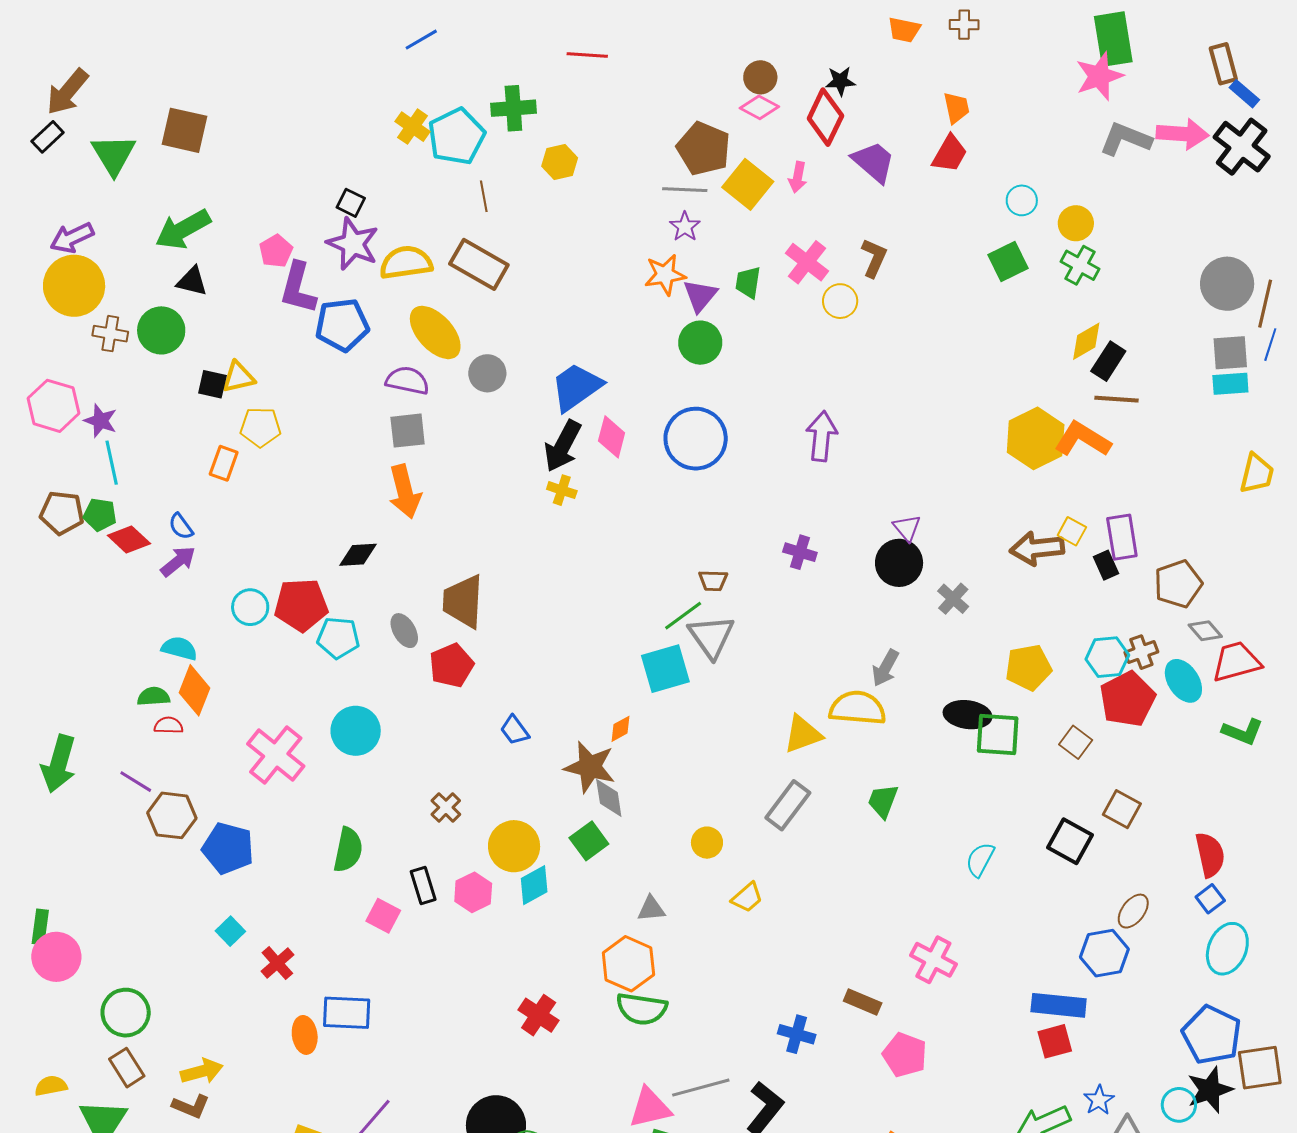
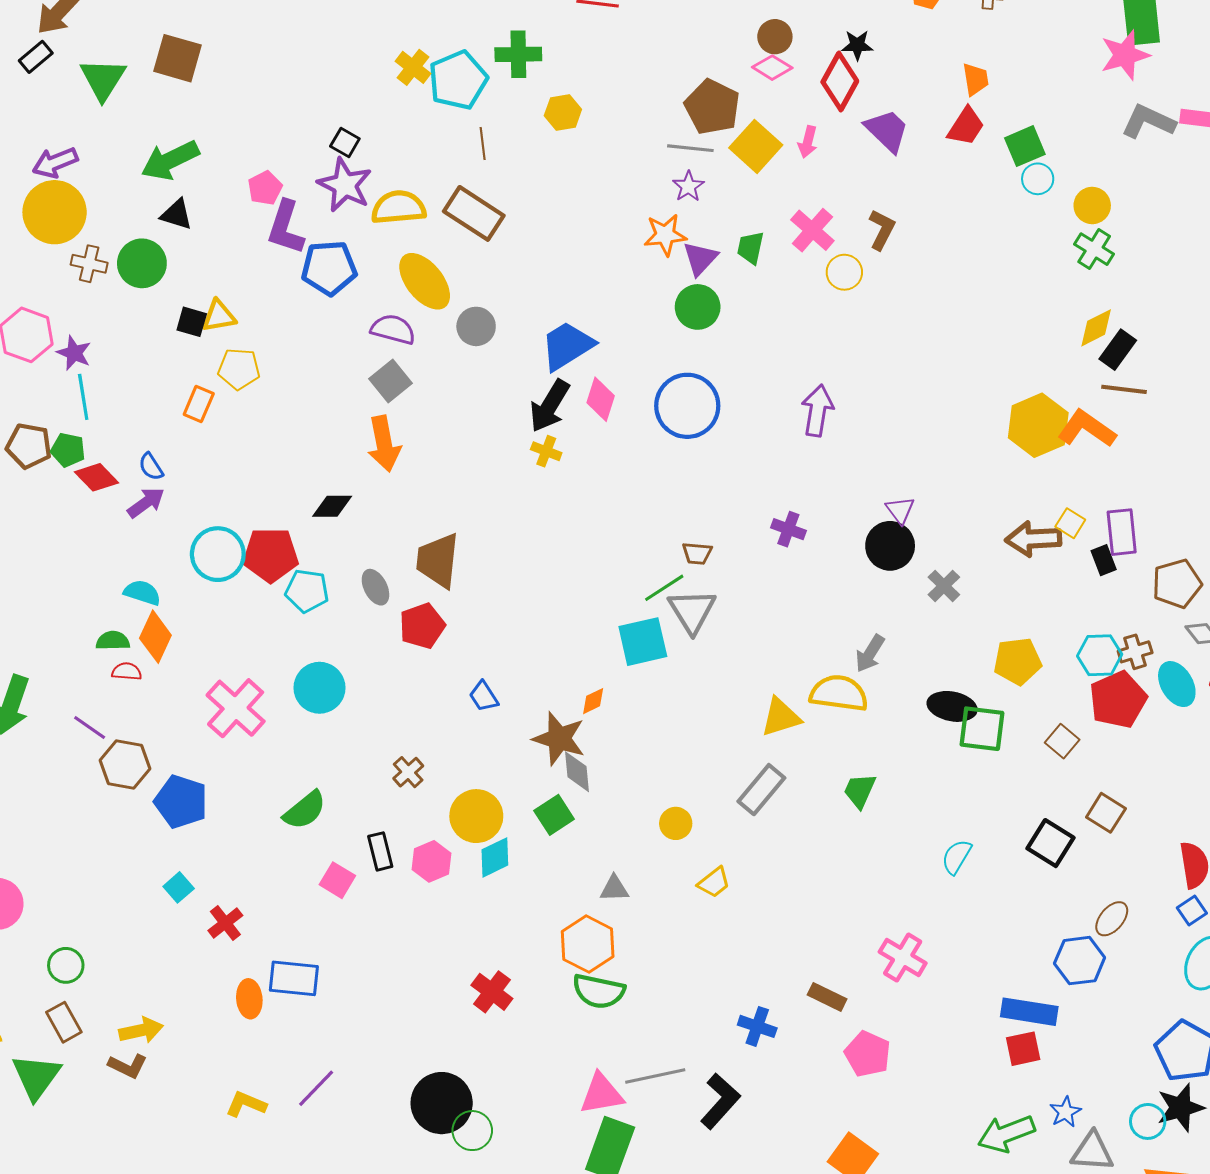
green square: (1008, 261) -> (1025, 146), moved
gray square: (408, 431) -> (390, 381), turned -36
cyan circle: (250, 607) -> (218, 554), size x1.4
green semicircle: (348, 850) -> (305, 810), turned 36
green circle: (126, 1013) -> (66, 965), size x0.7

